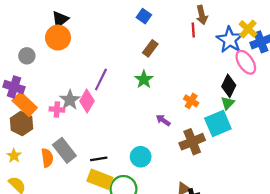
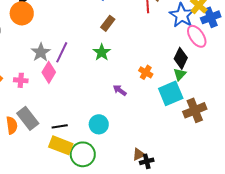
gray star: (70, 100) -> (41, 52), moved
brown cross: (192, 142) -> (195, 110), moved

